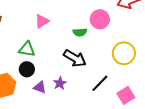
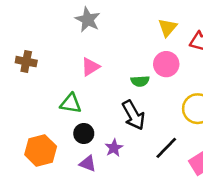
black arrow: (75, 58) -> (134, 115), turned 30
black circle: (27, 69) -> (84, 134), moved
purple triangle: (40, 87) -> (88, 164), moved

